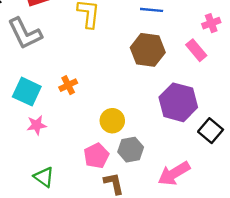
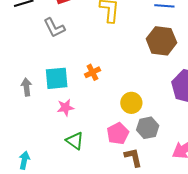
gray L-shape: (25, 33) -> (54, 28), size x0.7
cyan square: (27, 92) -> (57, 78), turned -30
green triangle: (44, 177) -> (75, 141), moved

